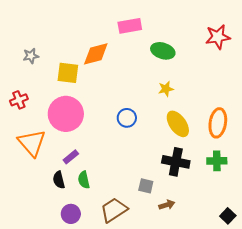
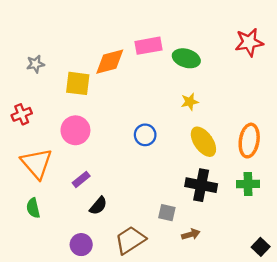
pink rectangle: (130, 26) -> (149, 46), moved
pink circle: (66, 114) -> (75, 130), size x0.7
black semicircle: (59, 180) -> (98, 206), moved, turned -126
green semicircle: (84, 180) -> (33, 208), moved

